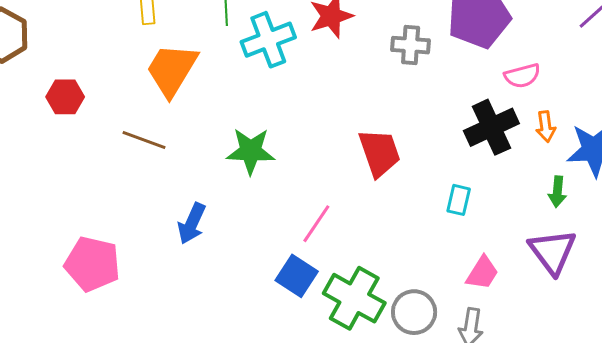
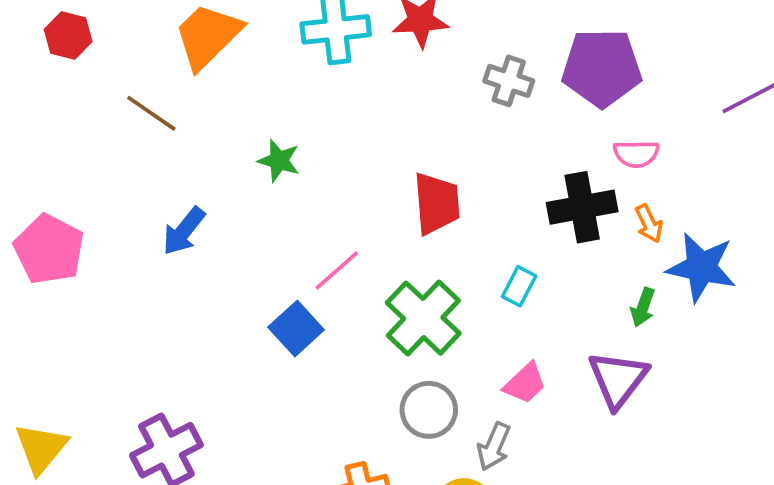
orange arrow: (546, 127) -> (649, 224), turned -32
green star: (251, 151) -> (279, 161), size x0.7
green cross: (354, 298) -> (423, 318), moved

